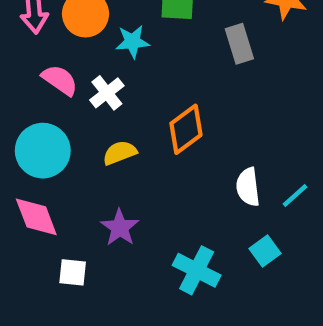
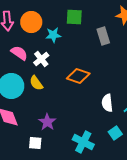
orange diamond: (186, 129) -> (78, 76), turned 55
yellow semicircle: (120, 153) -> (36, 83), moved, turned -105
white square: (73, 272) -> (35, 143), moved

